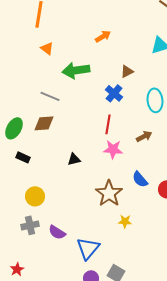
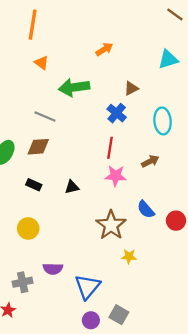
black rectangle: (23, 157) -> (34, 185), moved
gray cross: (30, 225) -> (23, 282), moved
purple semicircle: (57, 232) -> (53, 269), turned -30

